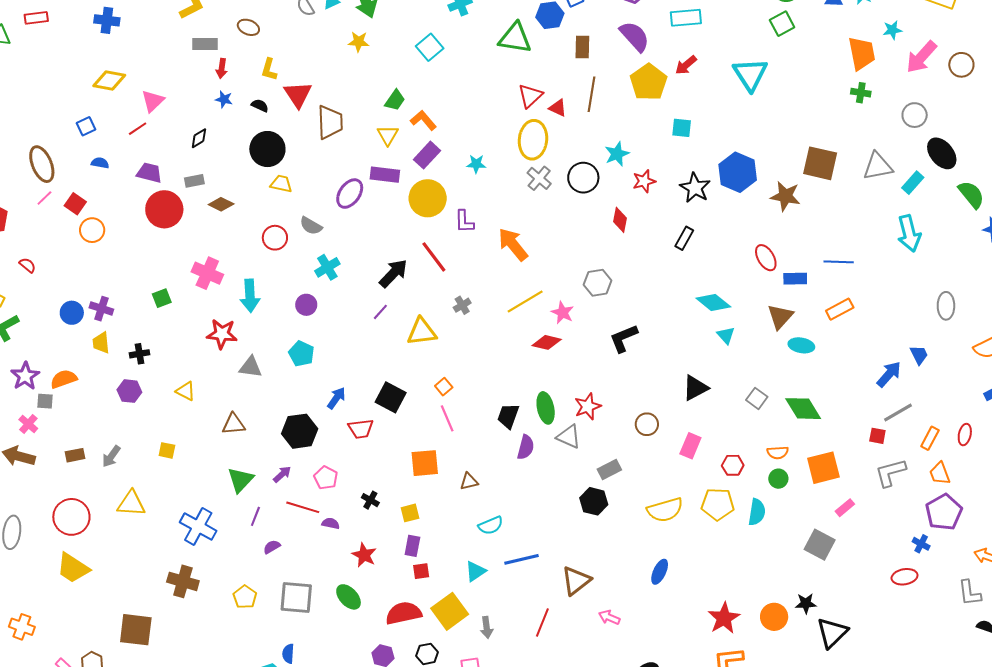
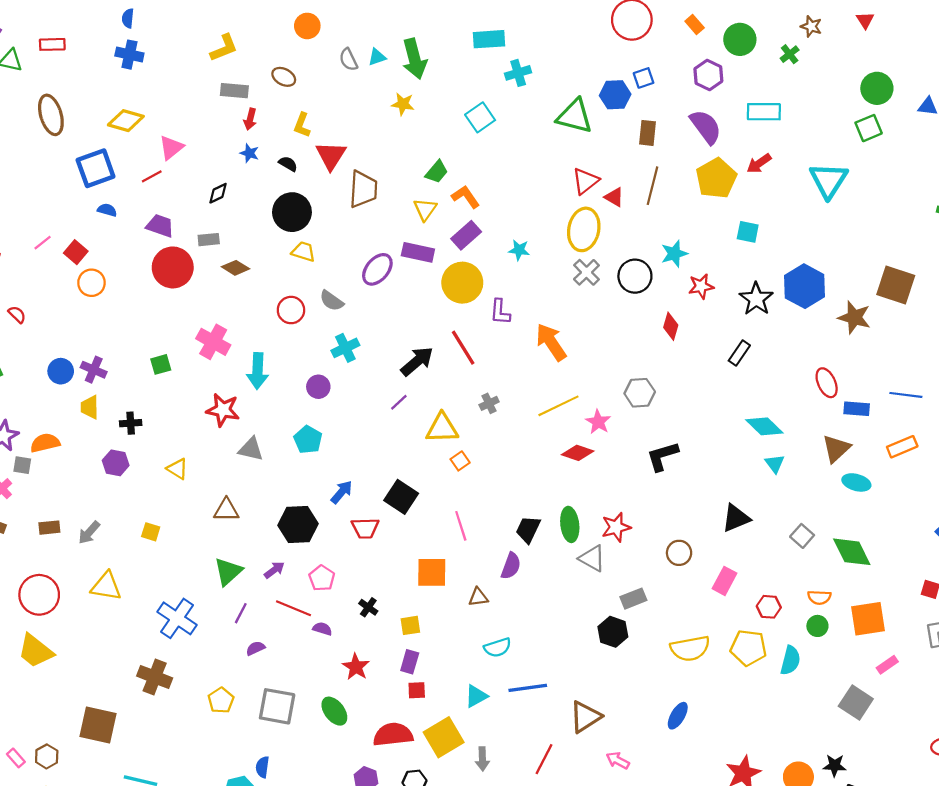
blue square: (86, 126) -> (96, 168), size x1.8
brown ellipse: (42, 164) -> (51, 115), moved
orange square: (444, 387) -> (460, 461), moved
purple semicircle: (526, 447) -> (511, 566), moved

